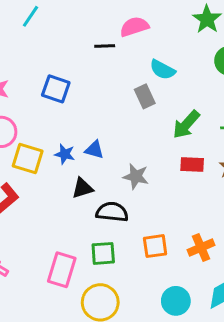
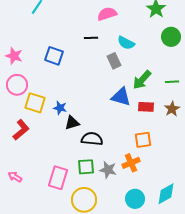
black line: (105, 46) -> (91, 38), moved
blue triangle: (94, 150) -> (121, 97), moved, size x1.5
blue star: (65, 154) -> (60, 108), moved
gray star: (136, 176) -> (108, 170), moved
orange square: (155, 246) -> (143, 140), moved
orange cross: (201, 248) -> (131, 163), moved

